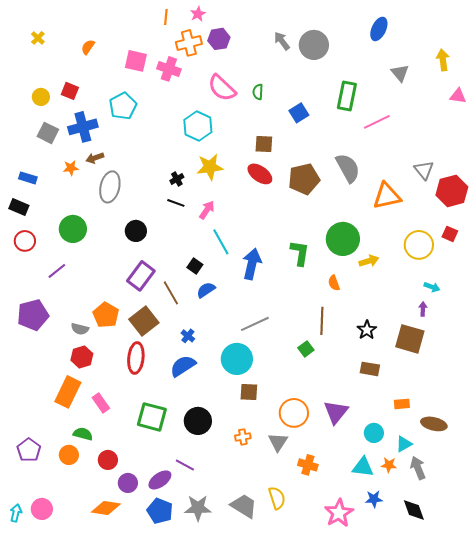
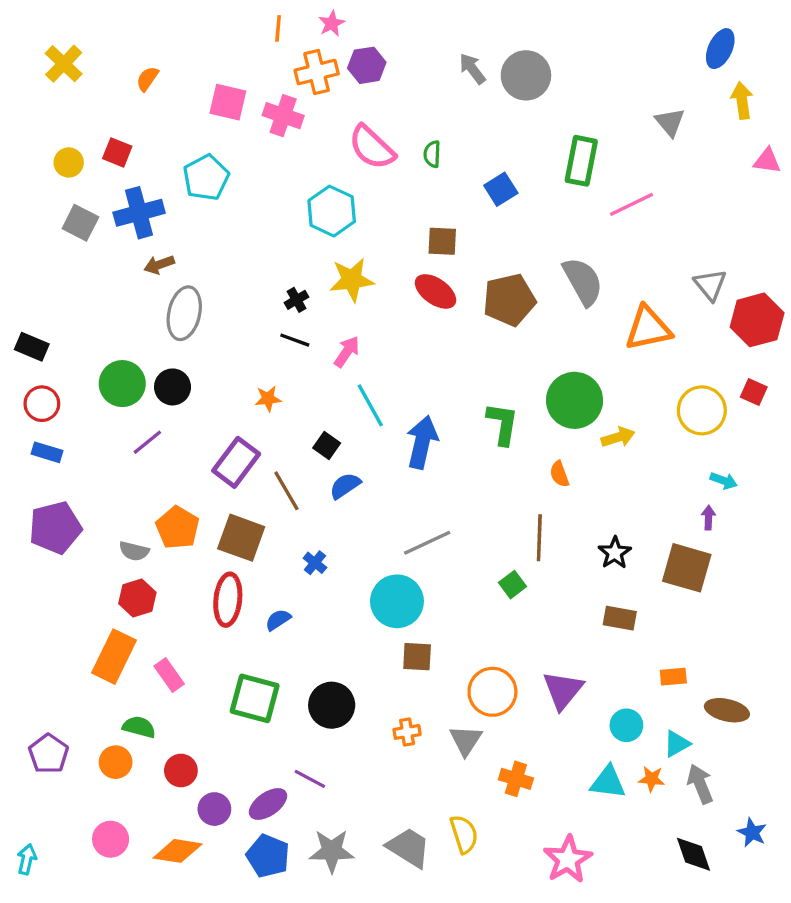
blue ellipse: (379, 29) -> (720, 49), moved
yellow cross: (38, 38) -> (64, 64), size x1.6
orange star: (71, 168) -> (268, 399), moved
blue rectangle: (28, 178) -> (47, 452), moved
black circle: (136, 231) -> (173, 387), moved
purple line: (57, 271) -> (147, 442), moved
brown square: (144, 321) -> (241, 538), turned -32
blue semicircle: (183, 366) -> (278, 620), moved, size x0.6
blue star: (374, 499) -> (752, 832), moved, turned 30
pink circle: (42, 509) -> (111, 839), moved

